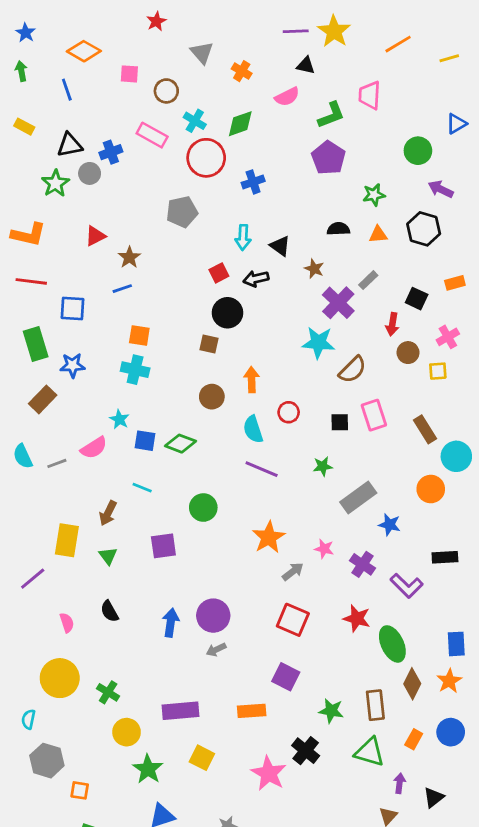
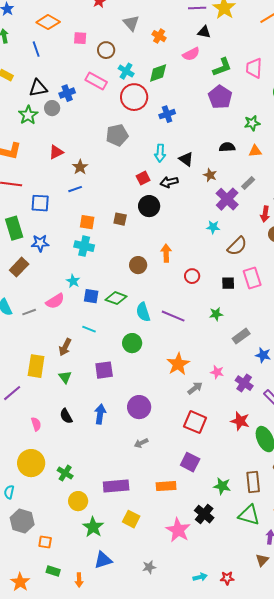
pink trapezoid: (370, 95) -> (254, 68), moved
cyan star: (318, 343) -> (213, 227), size x0.6
brown square: (209, 344) -> (120, 219), moved
cyan semicircle: (253, 429) -> (143, 312), moved
gray rectangle: (358, 498) -> (241, 336), size x0.7
purple circle: (213, 616) -> (139, 407), moved
blue arrow: (171, 623) -> (100, 414), moved

